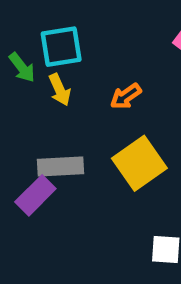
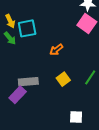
yellow arrow: (60, 90) -> (10, 21), moved
yellow square: (139, 163) -> (63, 79), size x0.6

